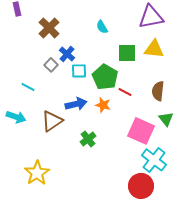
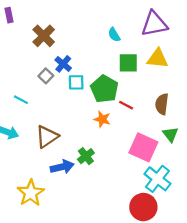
cyan semicircle: (102, 27) -> (114, 35), moved
blue arrow: (76, 104) -> (62, 167), moved

